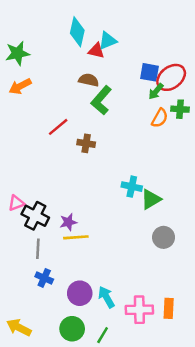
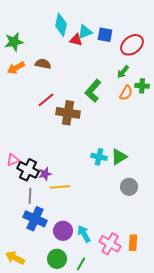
blue square: (150, 72) -> (105, 35), moved
red ellipse: (171, 77) -> (132, 45), moved
brown semicircle: (89, 80) -> (43, 64), moved
green L-shape: (101, 100) -> (93, 91), moved
brown cross: (86, 143) -> (68, 113), size x1.6
cyan cross: (132, 187) -> (99, 157), moved
purple star: (68, 222) -> (45, 174), moved
blue cross: (44, 278) -> (35, 219), size x1.6
pink cross: (139, 310) -> (110, 244), turned 30

